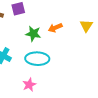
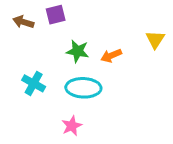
orange arrow: (55, 28) -> (111, 56), moved

